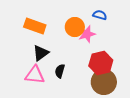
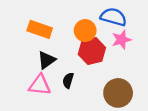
blue semicircle: (100, 15) -> (113, 17), size x1.6
pink star: (87, 34) -> (121, 40), moved
red hexagon: (101, 63) -> (92, 51), moved

